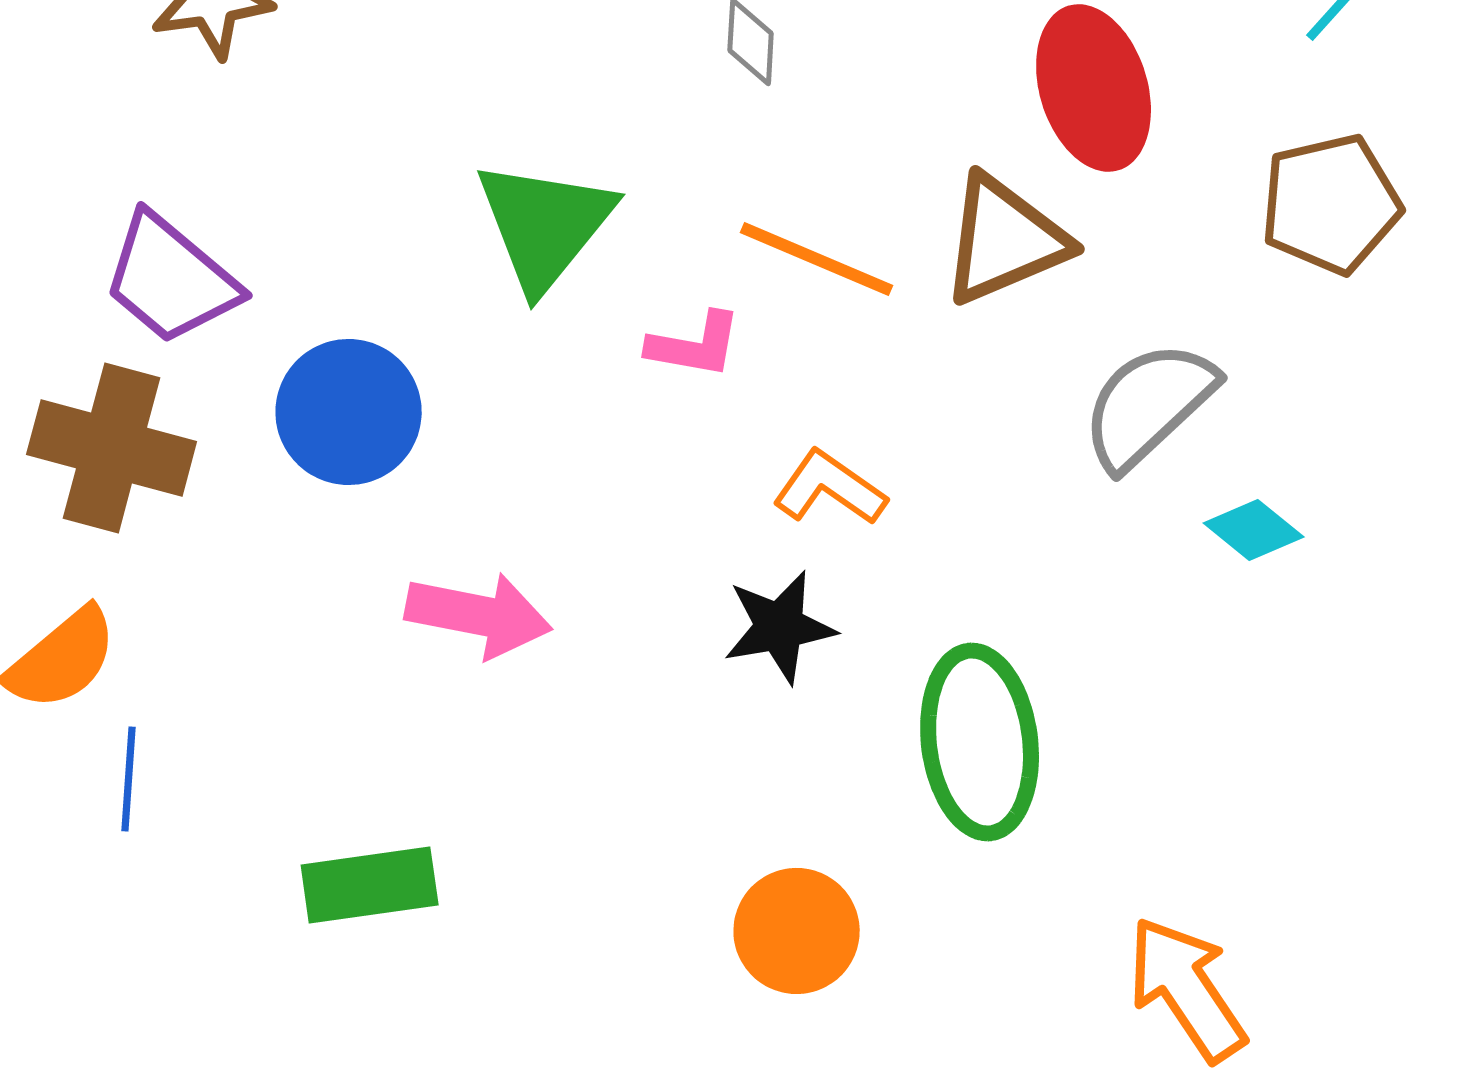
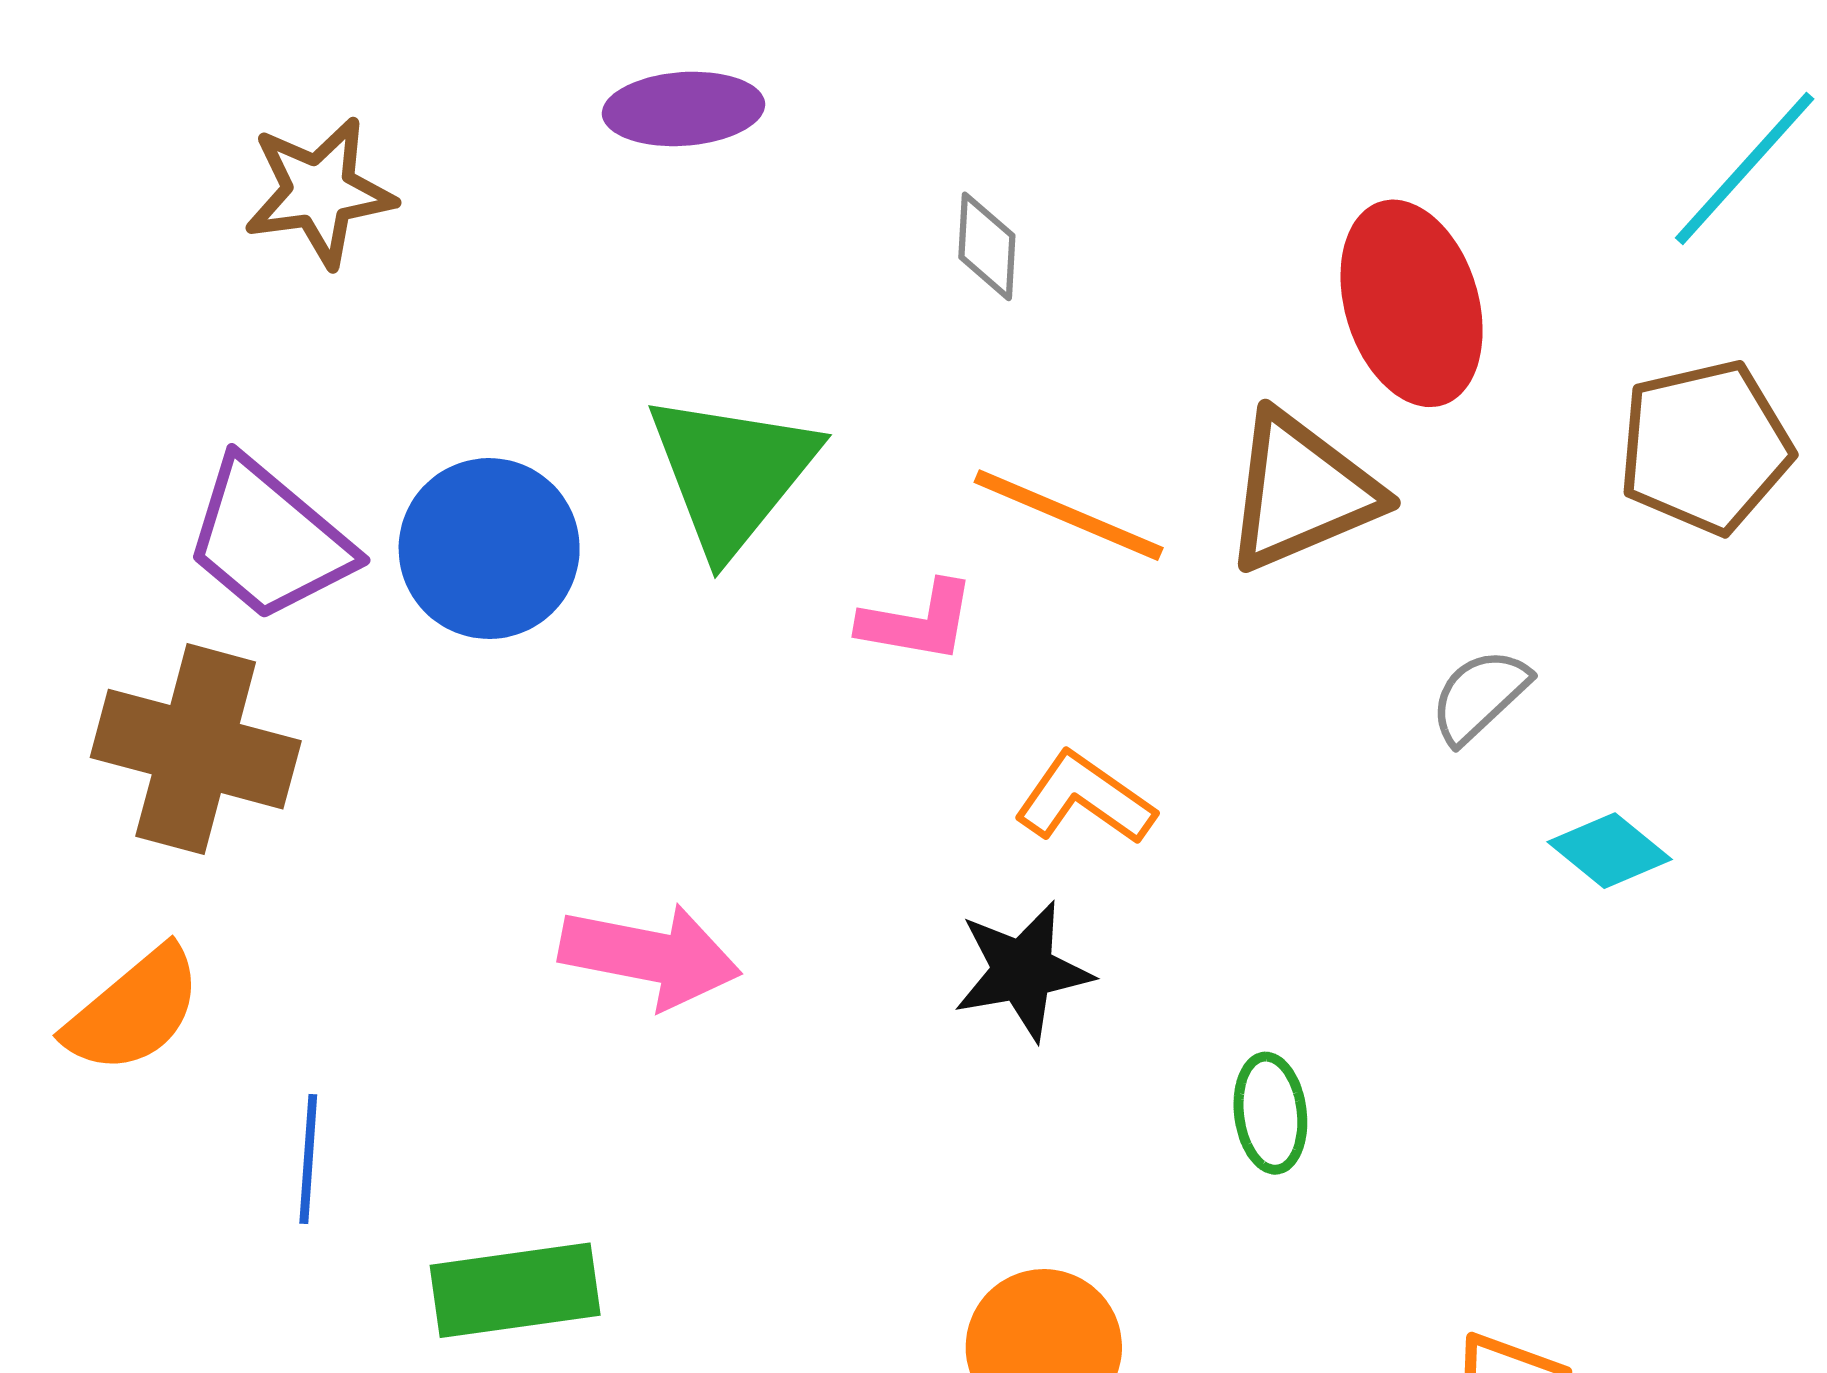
gray semicircle: (1149, 405) -> (1480, 696), size x0.6
blue circle: (349, 412) -> (489, 549), moved
green ellipse: (980, 742) -> (1270, 1113), size x0.5
blue line: (129, 779) -> (308, 1159), moved

